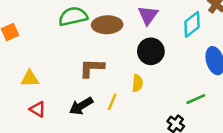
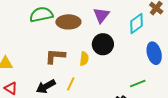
yellow semicircle: (137, 83) -> (84, 59), moved

